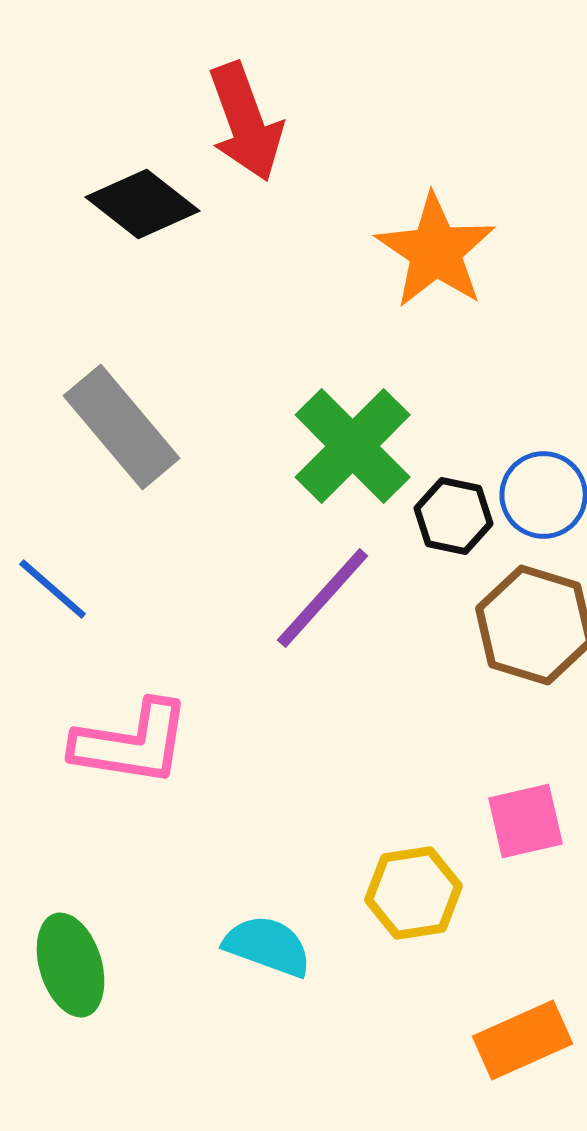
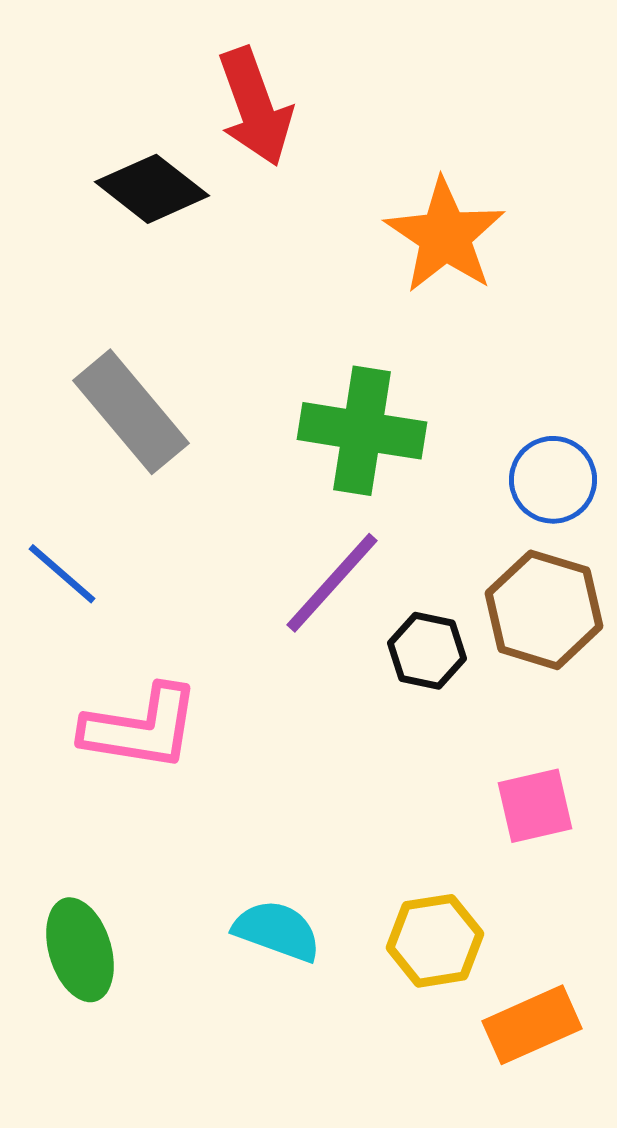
green cross: (353, 446) -> (362, 431), turned -36
black hexagon: (454, 516) -> (427, 651), moved
yellow hexagon: (414, 893) -> (435, 941), moved

